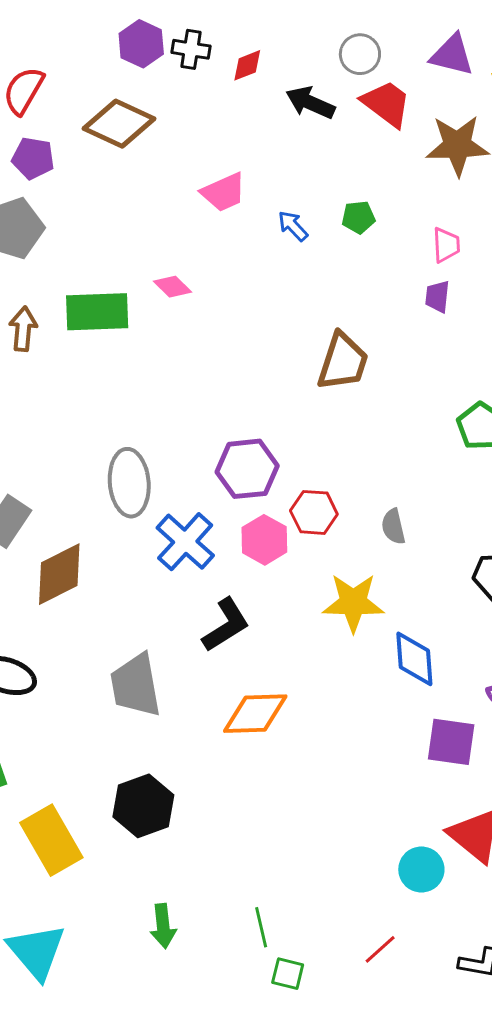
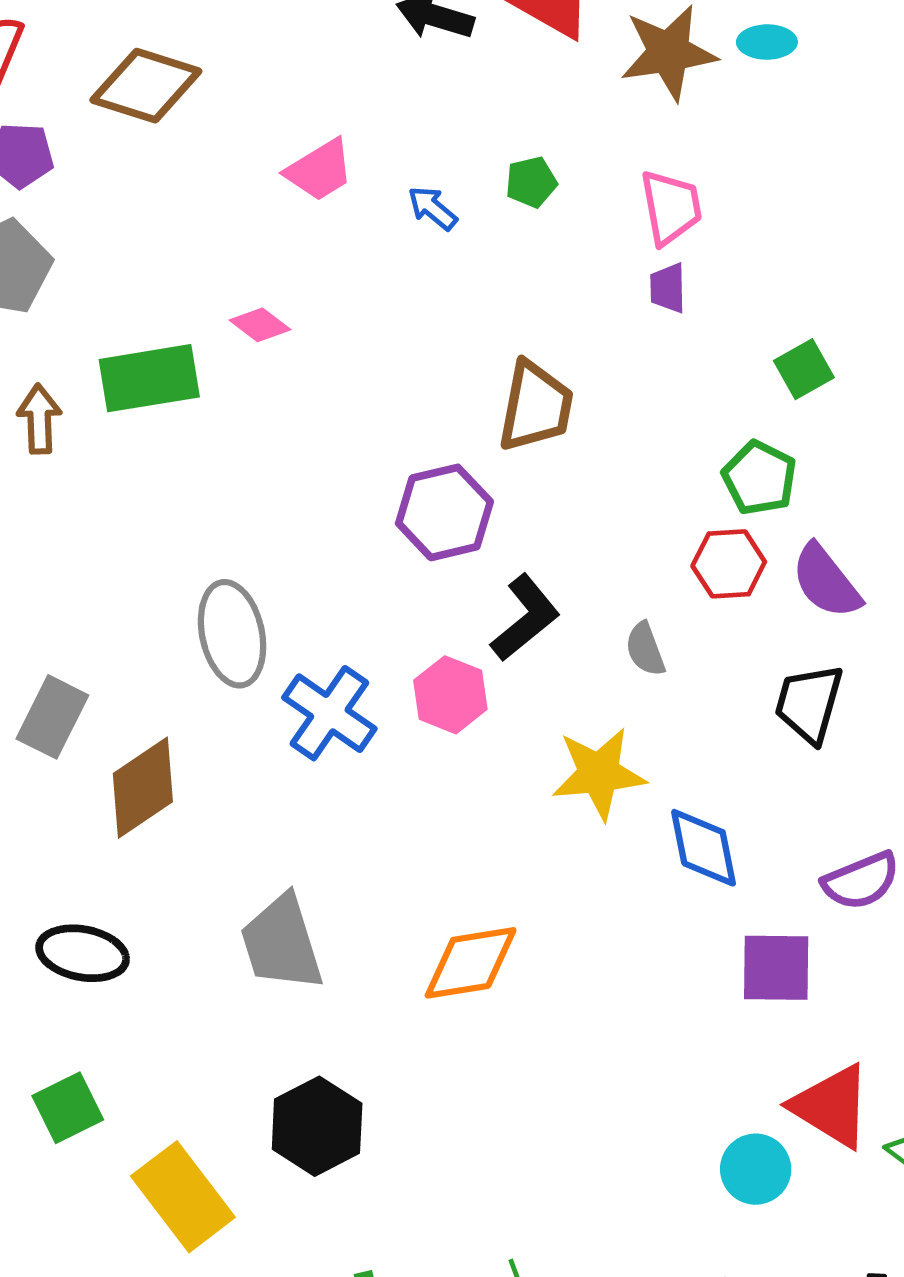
pink trapezoid: (446, 245) -> (671, 207), size x1.4
purple hexagon: (247, 469) -> (444, 512), moved
red hexagon: (314, 512) -> (729, 564), moved
black L-shape: (226, 625) -> (525, 618), moved

